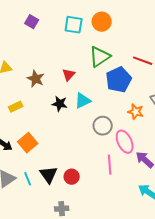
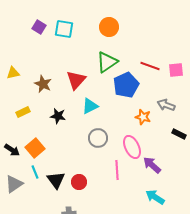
cyan square: (74, 25) -> (64, 29), moved
red triangle: (69, 75) -> (76, 80), size x1.5
black star: (60, 104) -> (58, 116), moved
gray circle: (103, 126) -> (98, 138), moved
cyan line: (28, 179) -> (35, 172), moved

